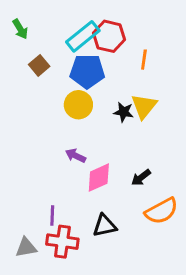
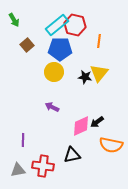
pink diamond: (99, 178) -> (81, 126), moved
orange semicircle: (161, 211) -> (111, 145), turned 40
purple line: (52, 215) -> (23, 140), moved

